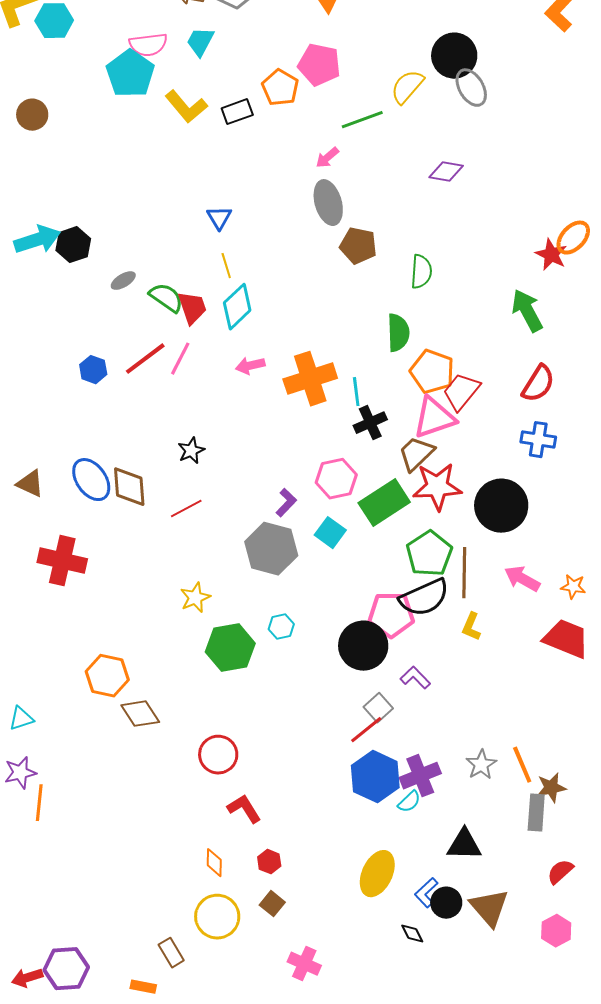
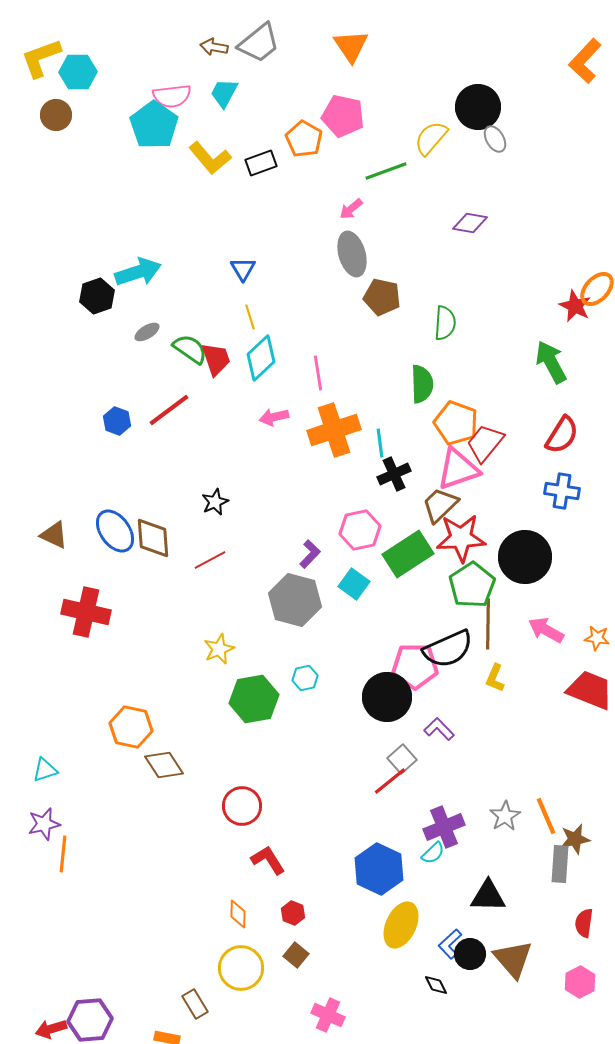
gray ellipse: (471, 88) -> (495, 139), size x0.7
brown circle: (32, 115) -> (56, 115), moved
cyan arrow: (37, 240) -> (138, 272), moved
pink line: (180, 359) -> (318, 373), moved, turned -36
green pentagon: (429, 554) -> (472, 585), moved
blue hexagon: (375, 777) -> (379, 869), moved
red semicircle: (560, 872) -> (584, 923), turned -40

